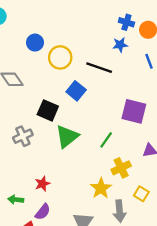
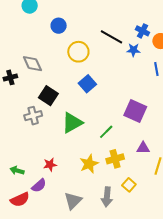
blue circle: (35, 43) -> (59, 26), moved
black line: (99, 68) -> (111, 37), moved
black square: (48, 110) -> (48, 96), moved
red star: (42, 184) -> (50, 165), moved
yellow star: (101, 188) -> (89, 164), moved

